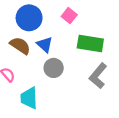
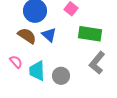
gray circle: (54, 68) -> (61, 76), moved
cyan trapezoid: (29, 98) -> (37, 71), moved

